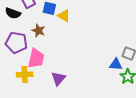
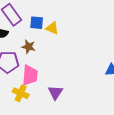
yellow cross: (25, 74) -> (21, 93), turned 35

